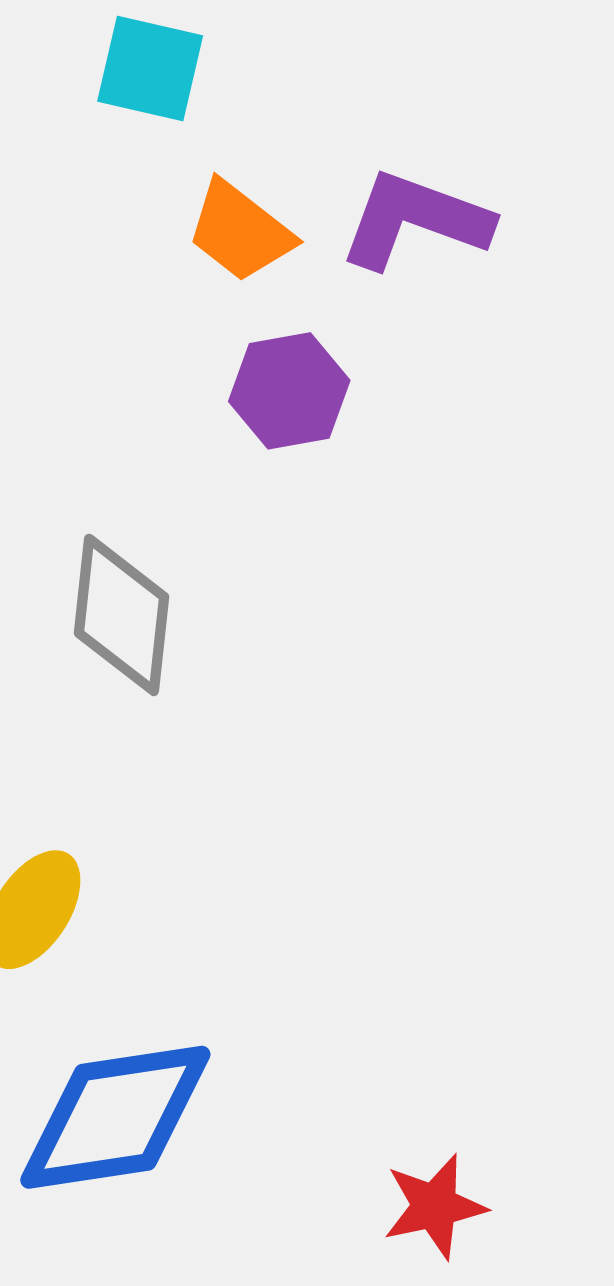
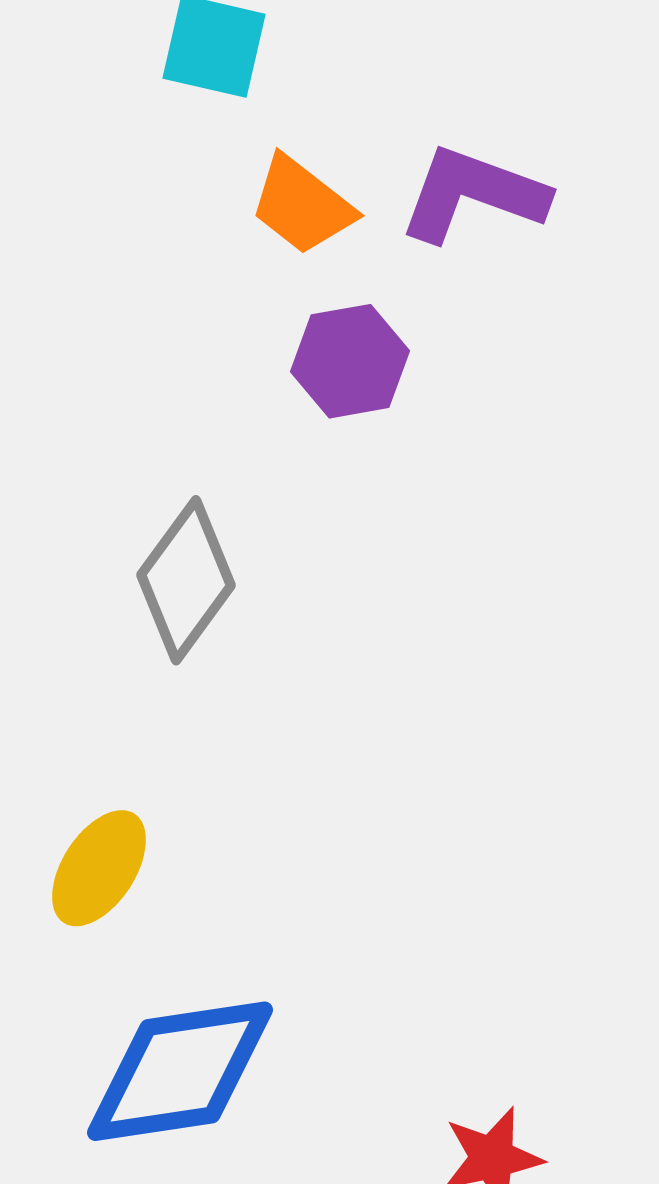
gray diamond: (121, 615) -> (186, 580), turned 30

